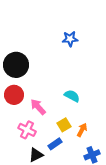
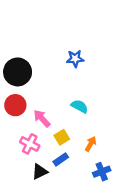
blue star: (70, 39) -> (75, 59), moved
yellow square: (64, 125) -> (62, 137), moved

